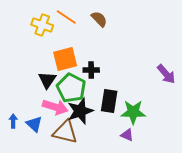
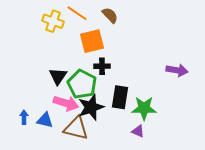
orange square: (65, 59) -> (92, 41), moved
purple arrow: (166, 74) -> (177, 70), turned -40
blue triangle: (34, 124) -> (45, 120), turned -30

